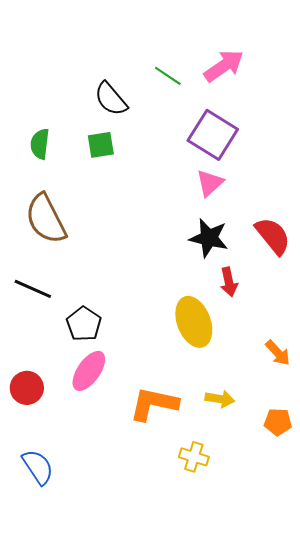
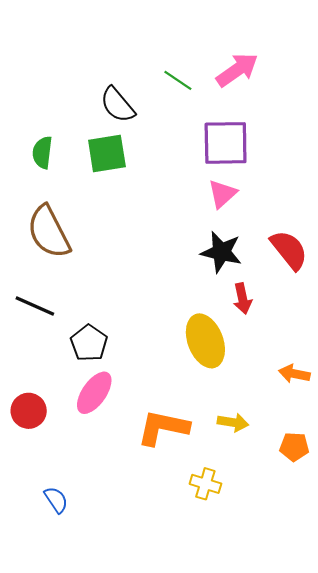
purple square: (213, 135) -> (226, 143), turned -33
green square: (101, 145) -> (107, 154), size x1.4
orange arrow: (278, 353) -> (294, 374), turned 144
blue semicircle: (38, 467) -> (56, 500), moved, size x0.7

